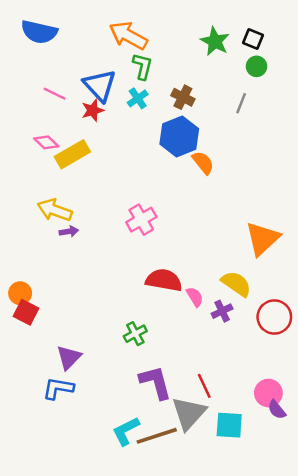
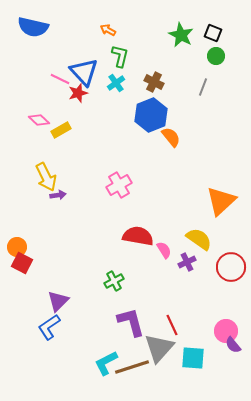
orange arrow: (128, 35) -> (108, 30), size x0.5
pink line: (55, 94) -> (60, 79), moved
yellow rectangle: (72, 154) -> (61, 130), size x0.7
yellow arrow: (55, 210) -> (46, 177), turned -136
blue L-shape: (58, 388) -> (49, 327), turned -44

